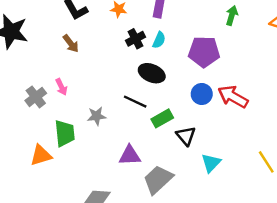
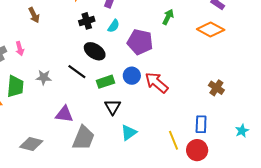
cyan semicircle: (159, 40) -> (114, 26), moved
green rectangle: (162, 118) -> (106, 82), moved
gray trapezoid: (158, 180) -> (83, 138), turned 144

